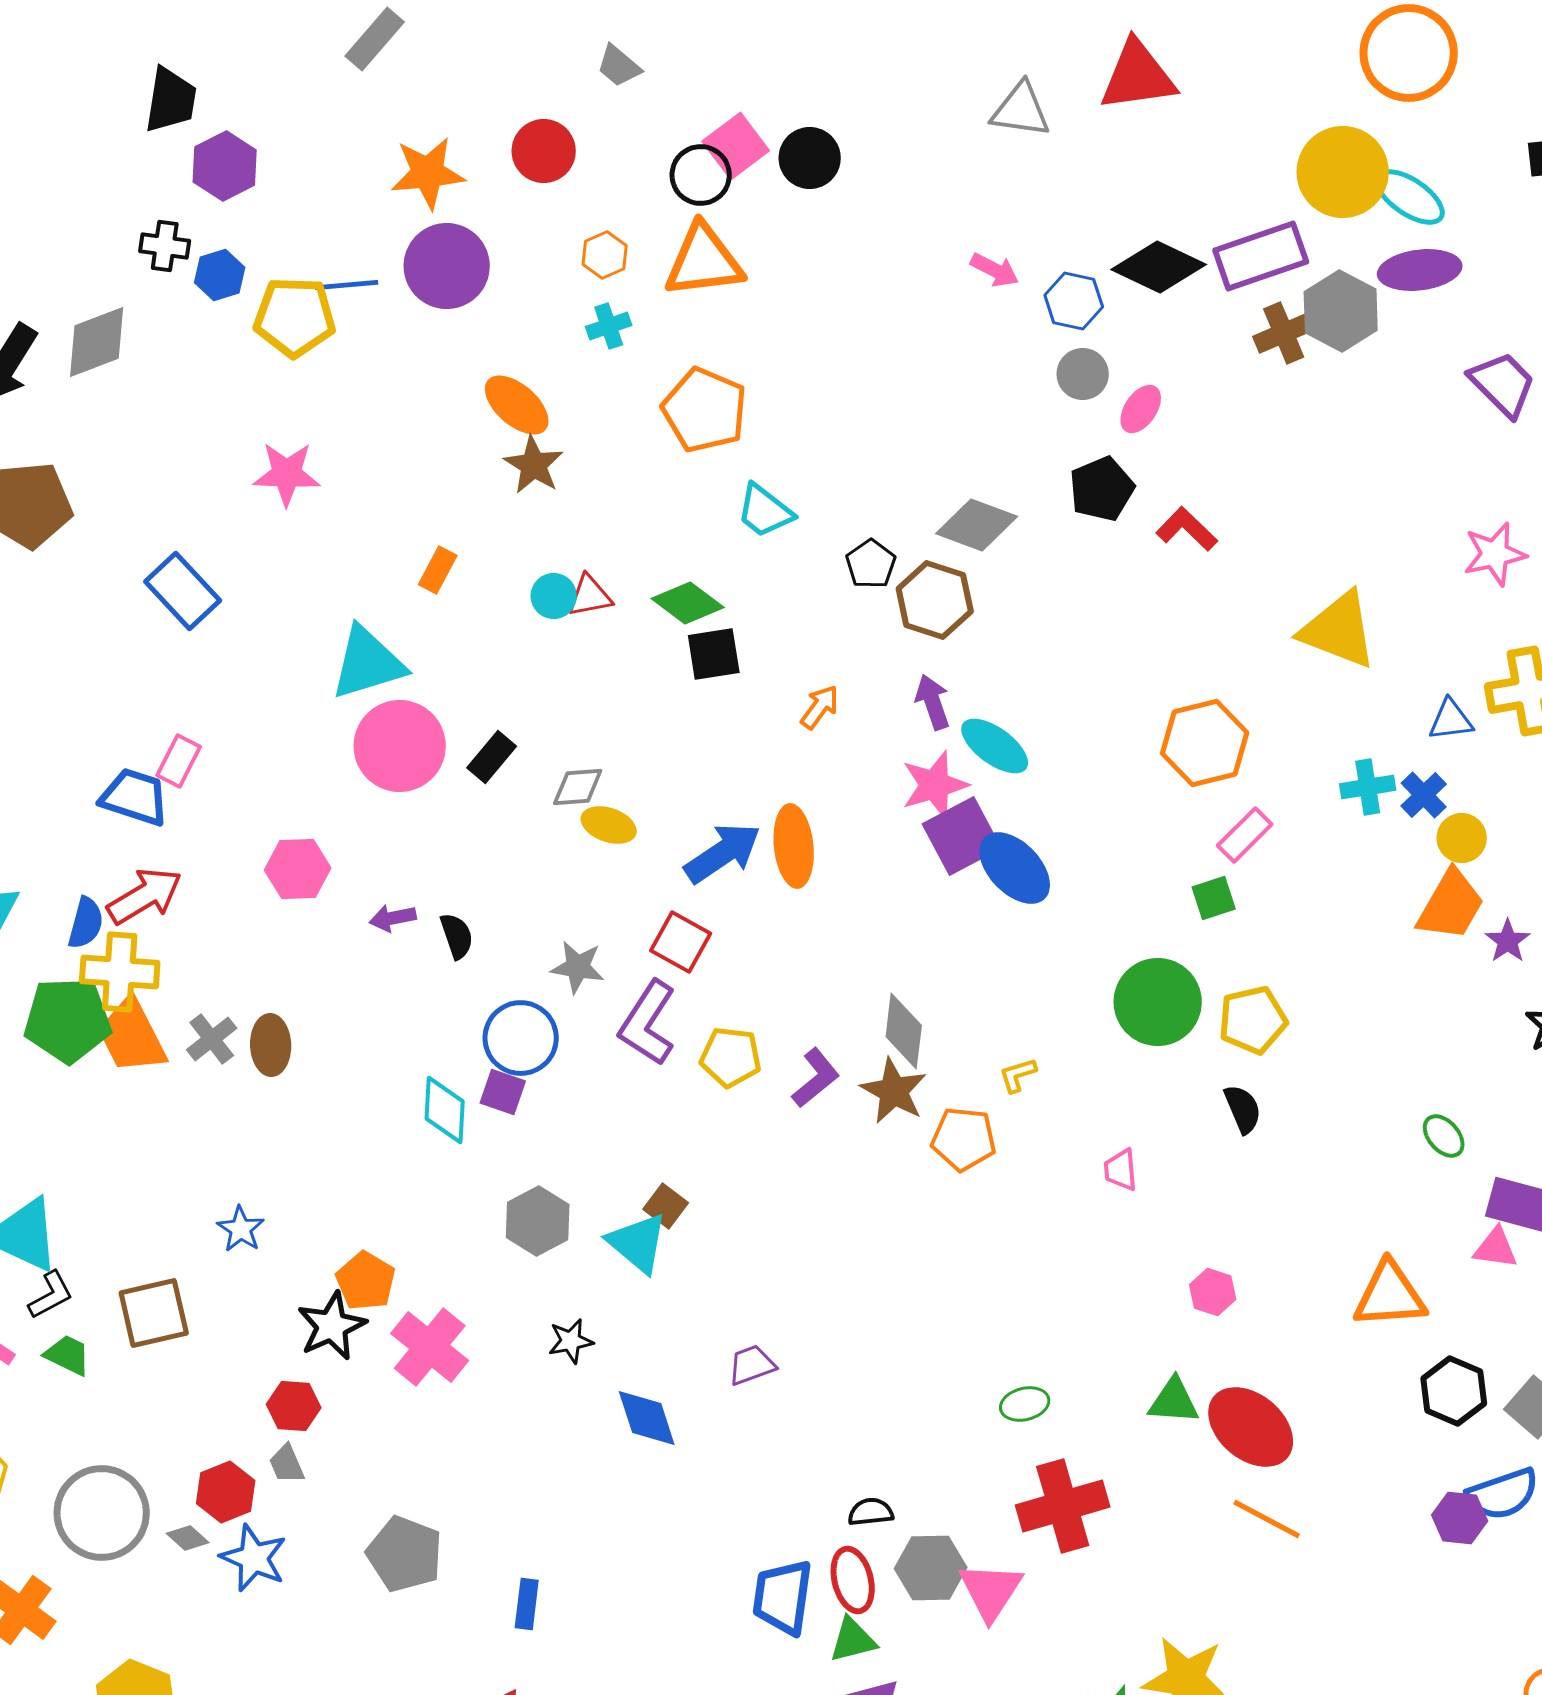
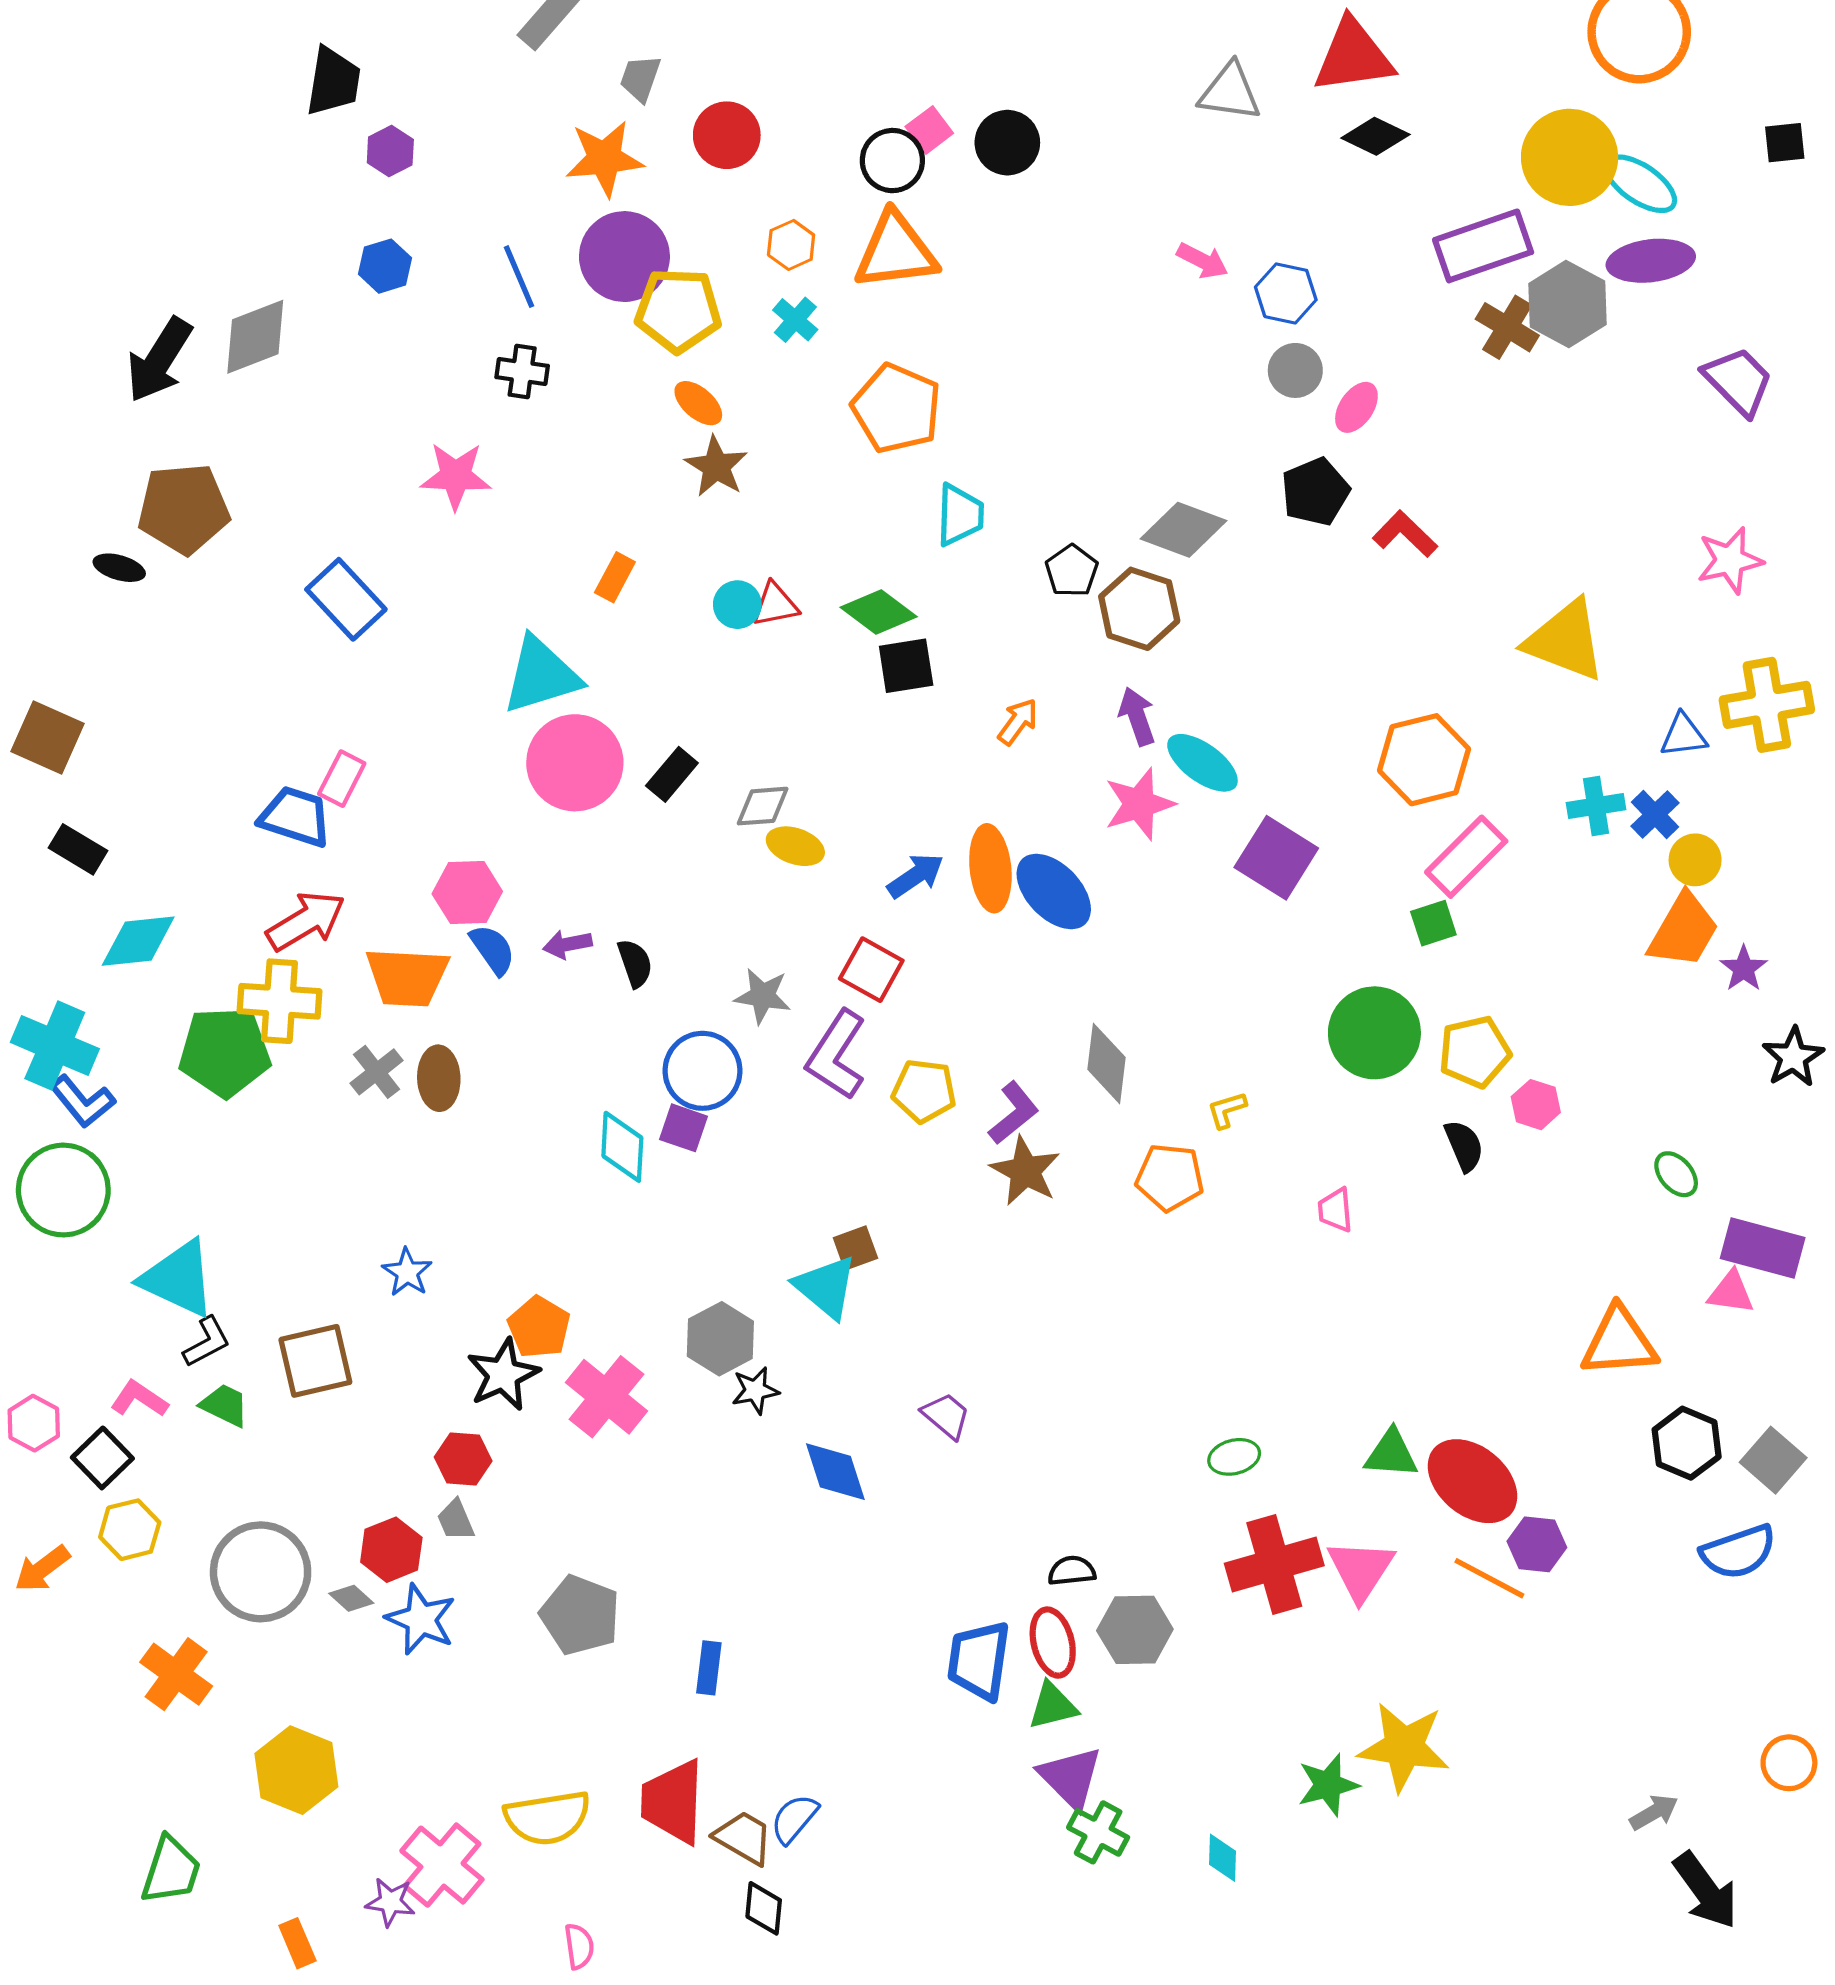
gray trapezoid: (619, 66) -> (640, 78), moved, turned 69
pink square: (736, 146) -> (929, 130), size x0.7
purple hexagon: (225, 166) -> (390, 151), size x0.7
black cross: (165, 246) -> (522, 371), moved
black diamond: (1159, 267) -> (1375, 136), moved, size x0.7
blue line: (347, 285) -> (519, 277), turned 72
yellow pentagon: (295, 317) -> (678, 310), moved
cyan cross: (609, 326) -> (795, 320), turned -30
brown cross: (1284, 333) -> (1507, 327), turned -36
orange ellipse: (517, 405) -> (698, 403), size x0.7
cyan trapezoid: (765, 511) -> (960, 515), turned -126
pink rectangle: (1245, 835) -> (1466, 857), size x1.4
purple square: (962, 836) -> (1276, 858), moved, turned -30
blue arrow: (723, 853) -> (916, 876), size x0.7
blue ellipse: (1015, 868) -> (1054, 892), moved
blue semicircle: (86, 923) -> (493, 950), moved, turned -50
orange trapezoid: (132, 1036) -> (407, 977), moved, turned -60
brown star: (894, 1091) -> (1025, 1171), moved
brown square: (666, 1206) -> (855, 1248), turned 33
gray hexagon: (538, 1221) -> (720, 1339), moved
pink hexagon: (1213, 1292) -> (1536, 1105), moved
purple trapezoid: (752, 1365) -> (946, 1416), turned 60
purple hexagon: (1460, 1518) -> (1537, 1544), moved
pink triangle: (991, 1591) -> (1361, 1570), moved

